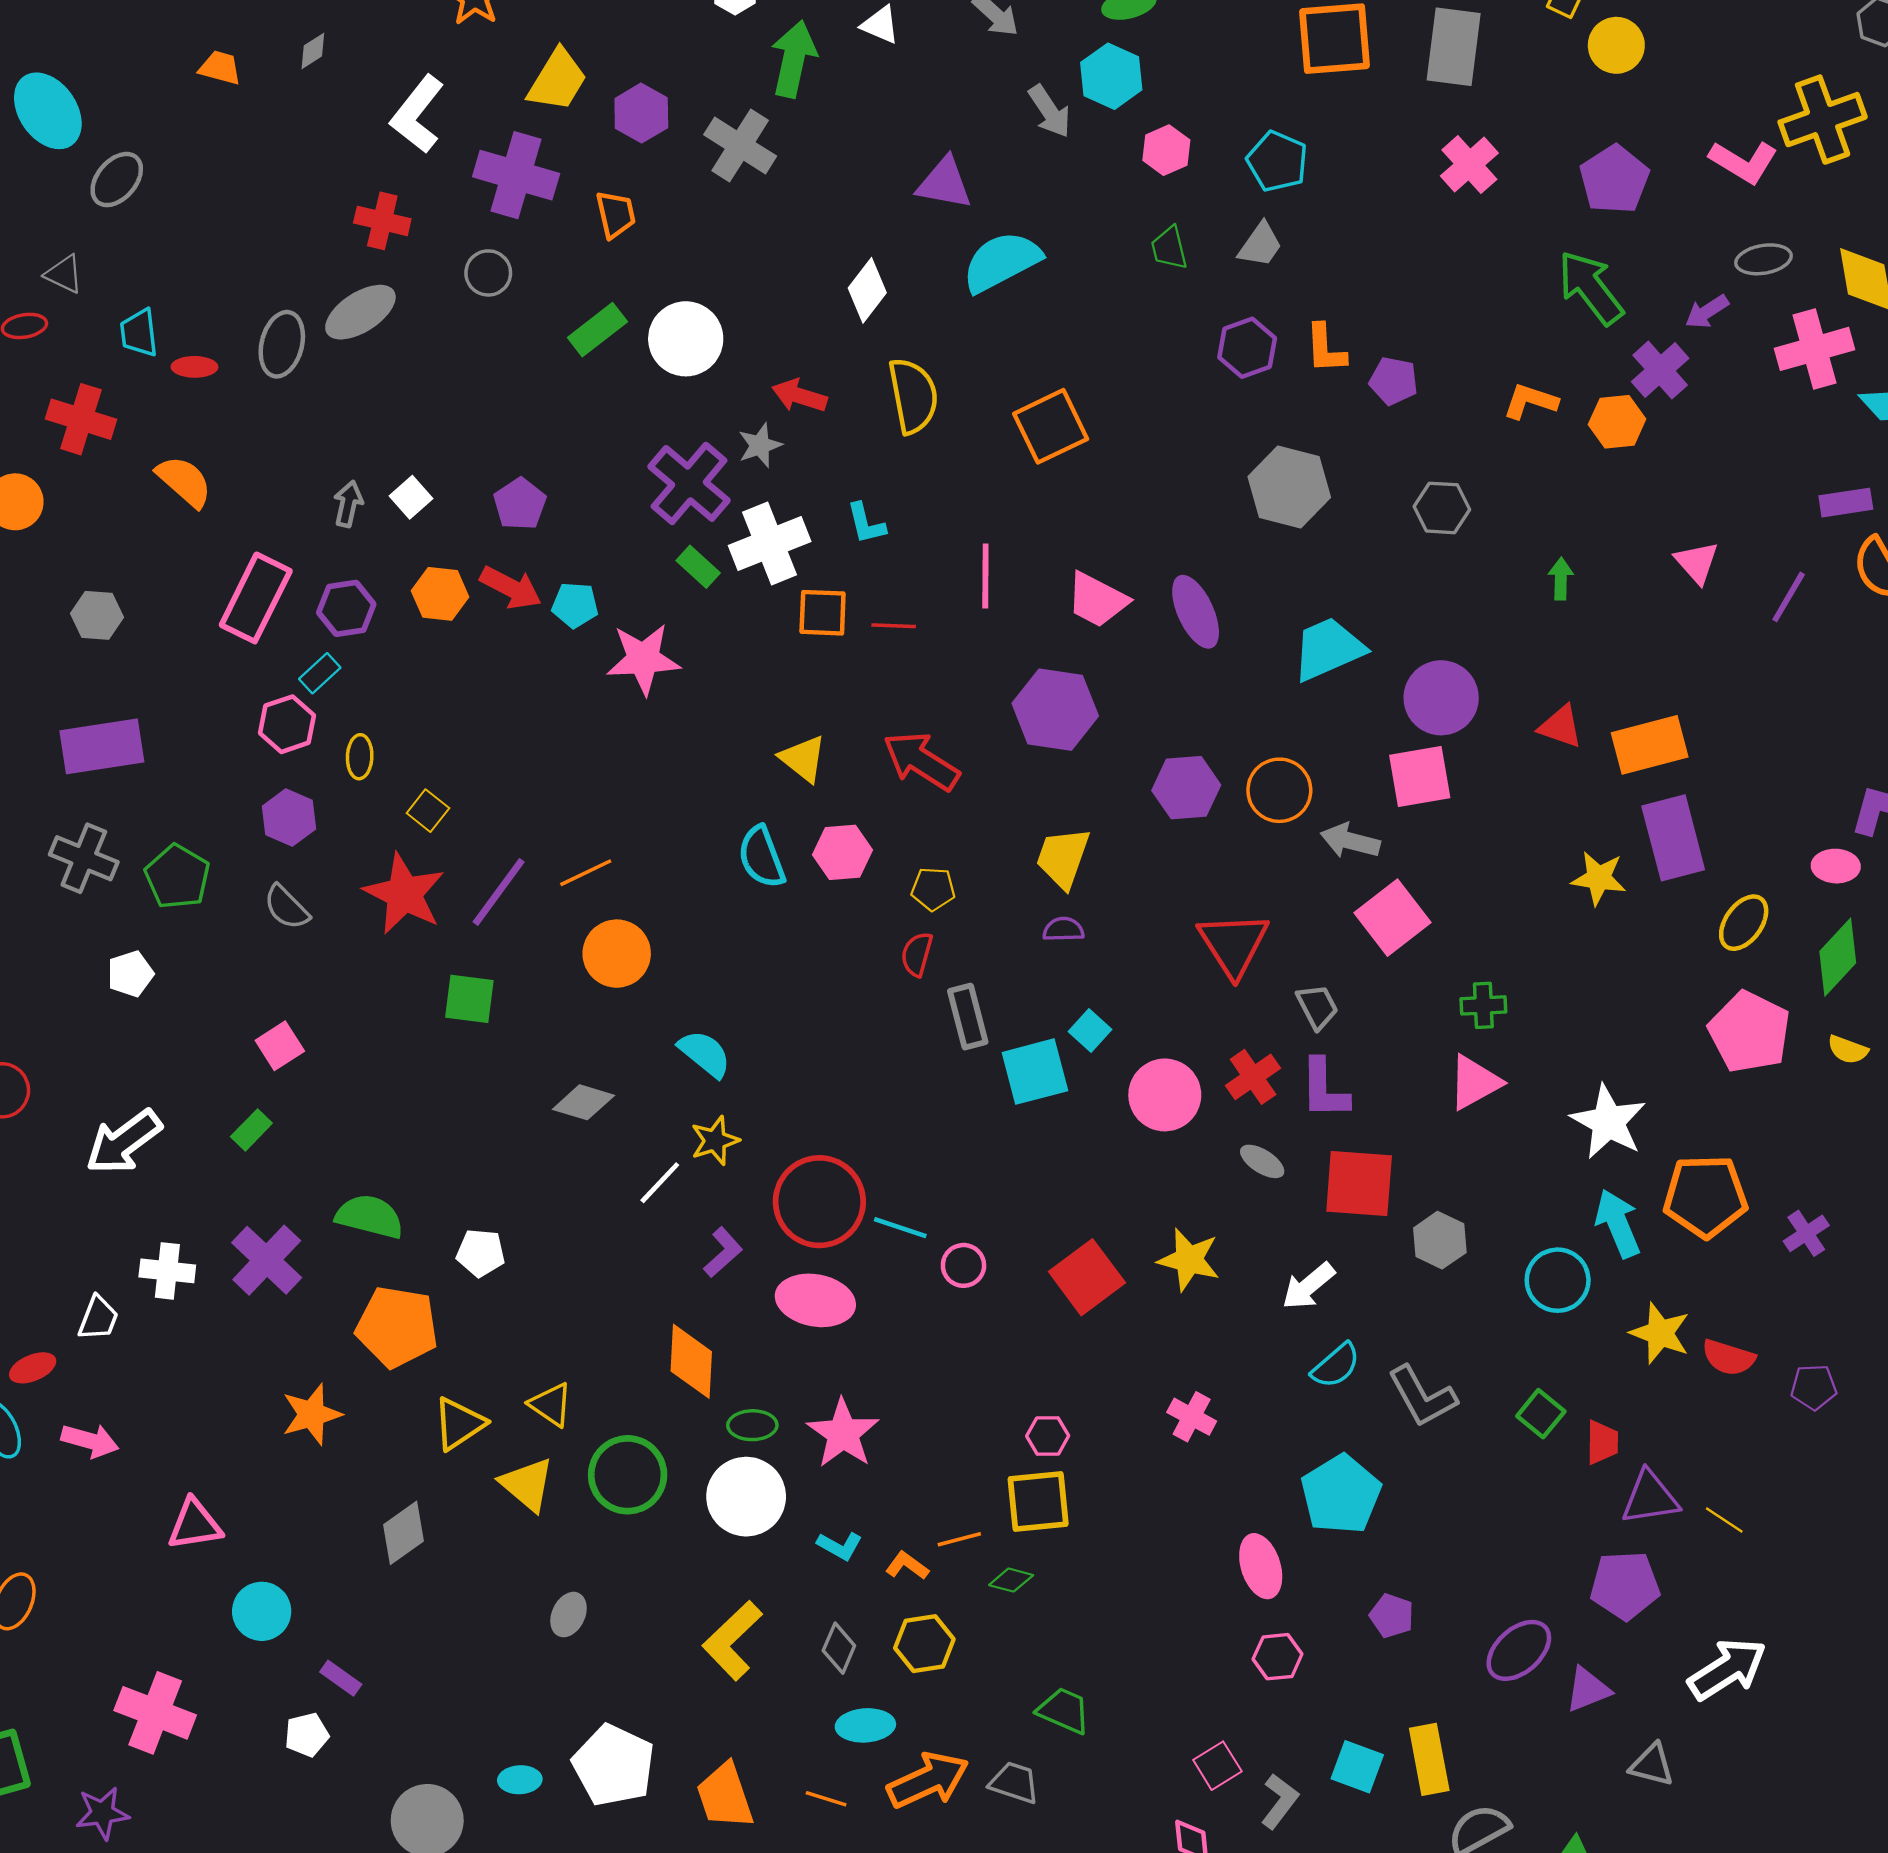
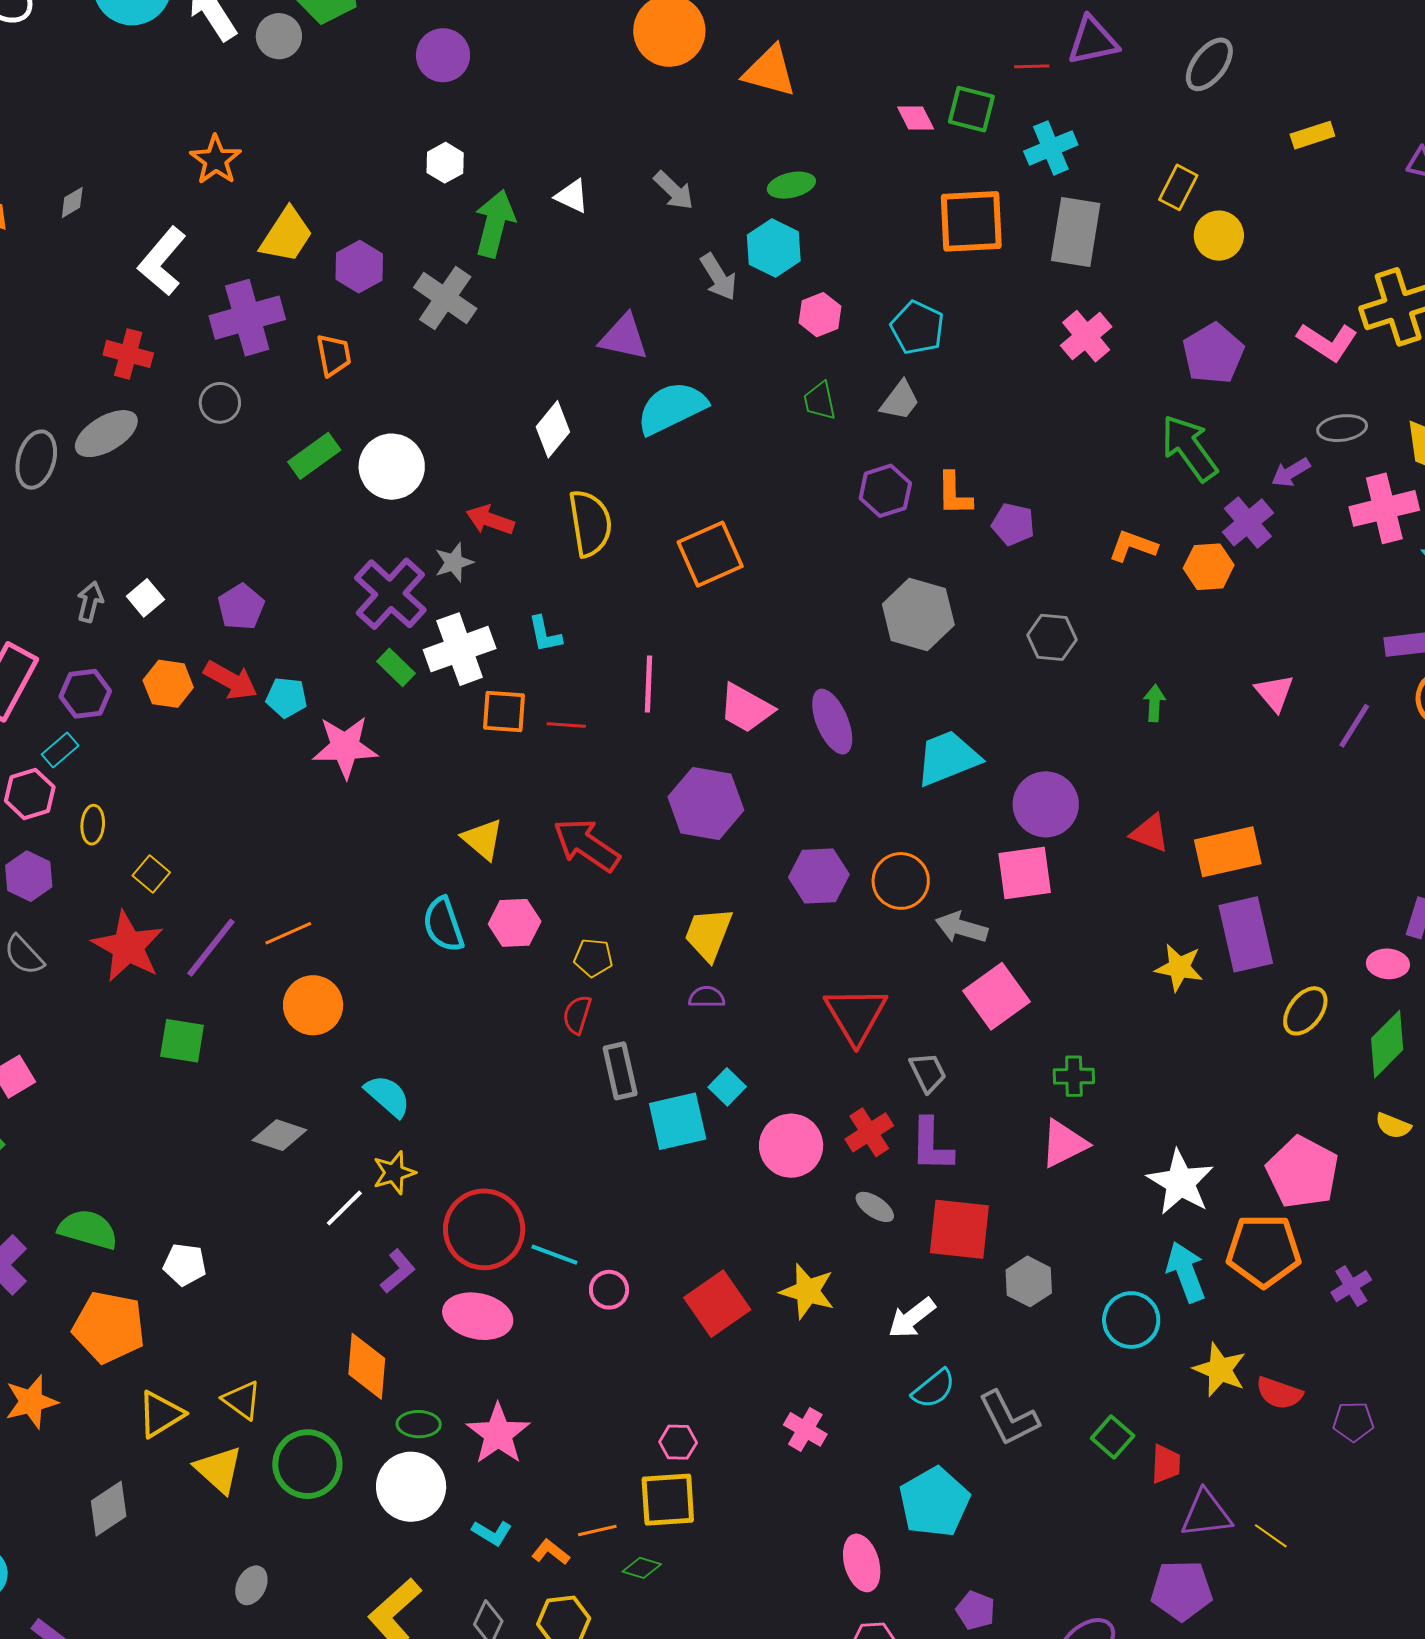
purple cross: (516, 175) -> (247, 318), turned -34
pink pentagon: (1750, 1032) -> (1302, 1172), moved

